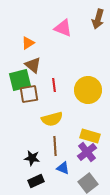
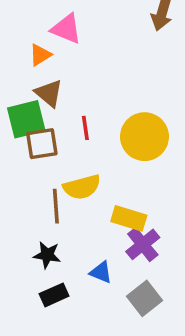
pink triangle: (63, 28) -> (66, 29), moved
yellow rectangle: (90, 136) -> (129, 218), moved
brown line: (55, 146) -> (56, 206), moved

